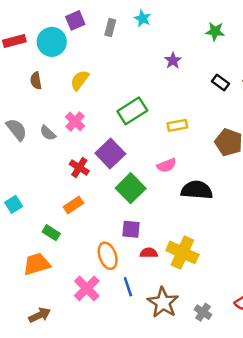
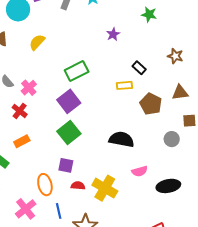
black rectangle: (221, 82) -> (139, 68), moved
pink cross: (75, 121) -> (29, 88), moved
yellow rectangle: (177, 125) -> (124, 85), moved
purple square: (110, 153) -> (69, 101), moved
pink semicircle: (167, 165) -> (140, 171), moved
red cross: (79, 168) -> (20, 111), moved

